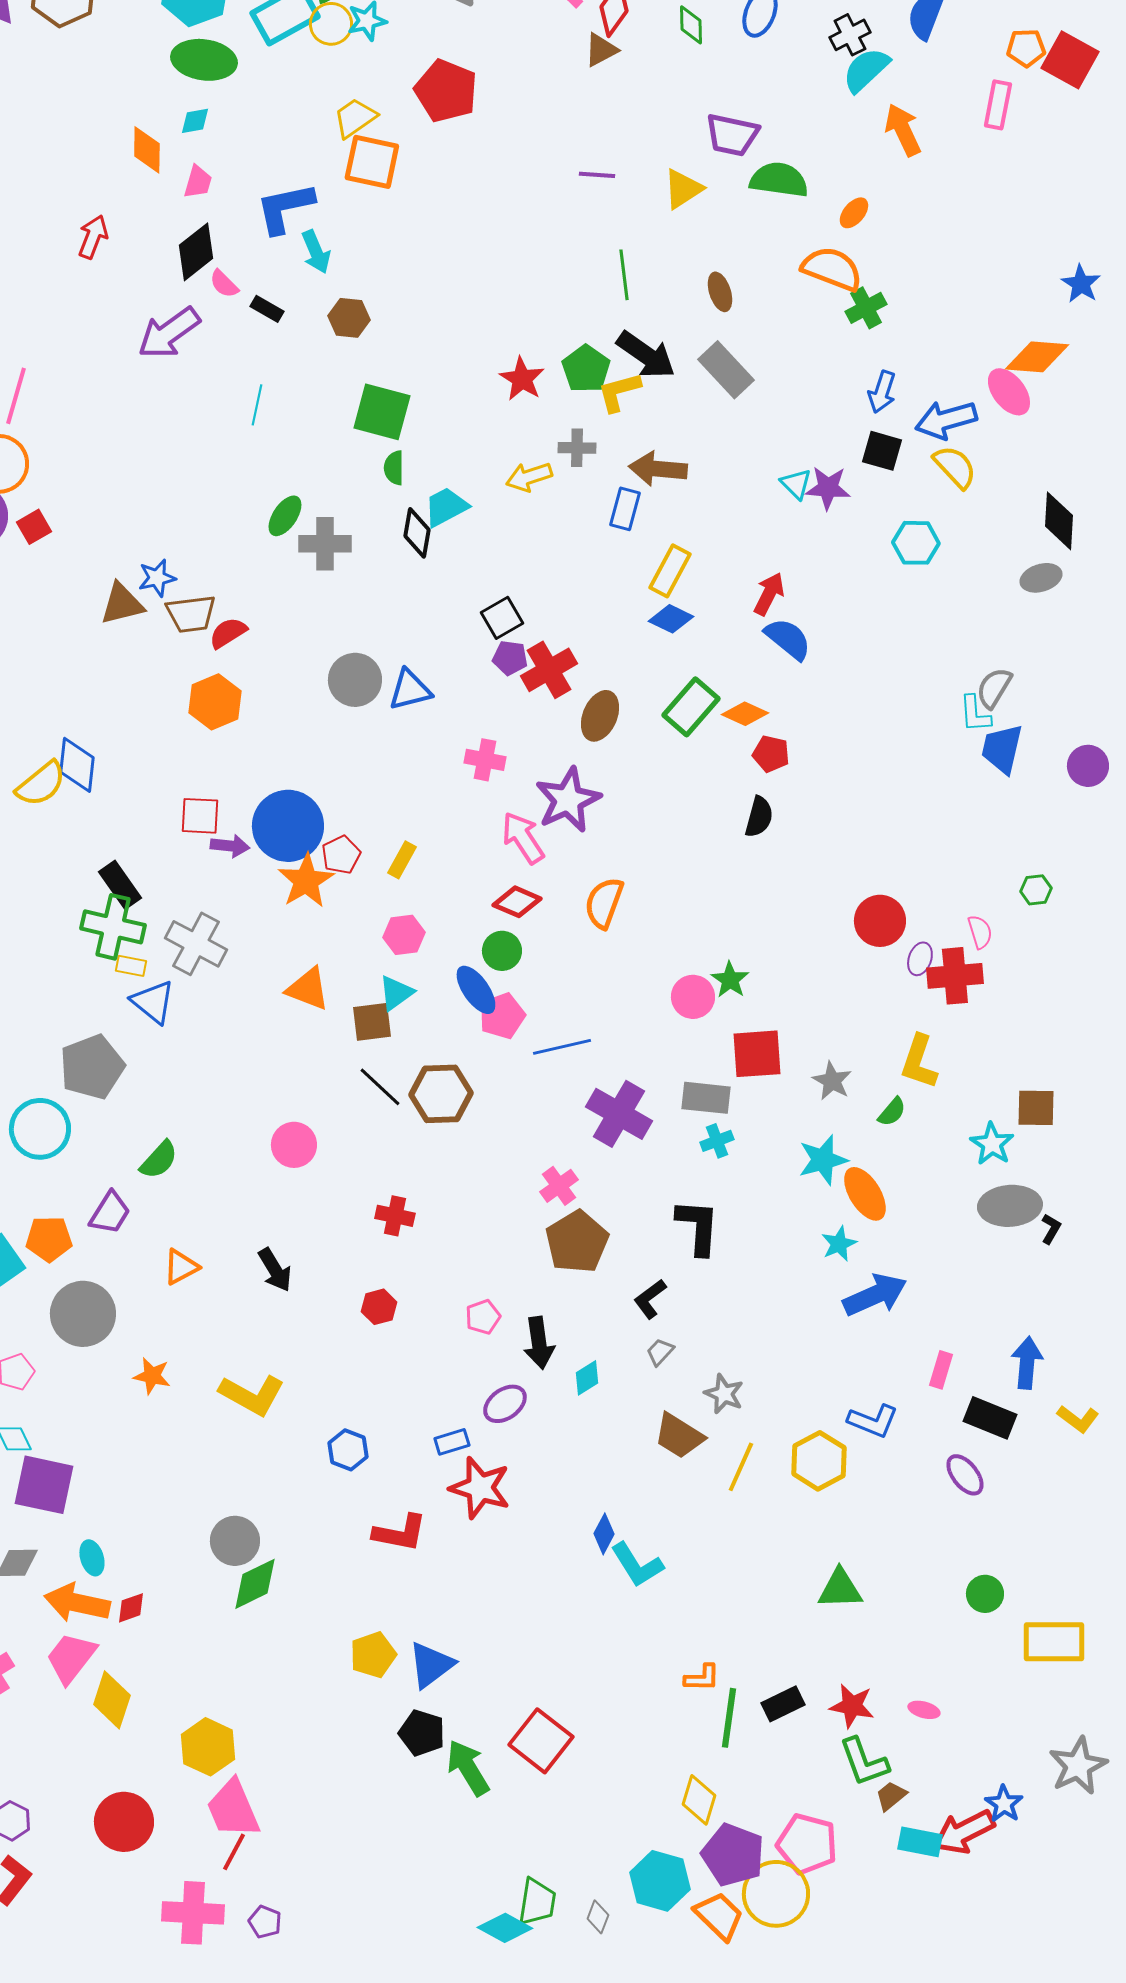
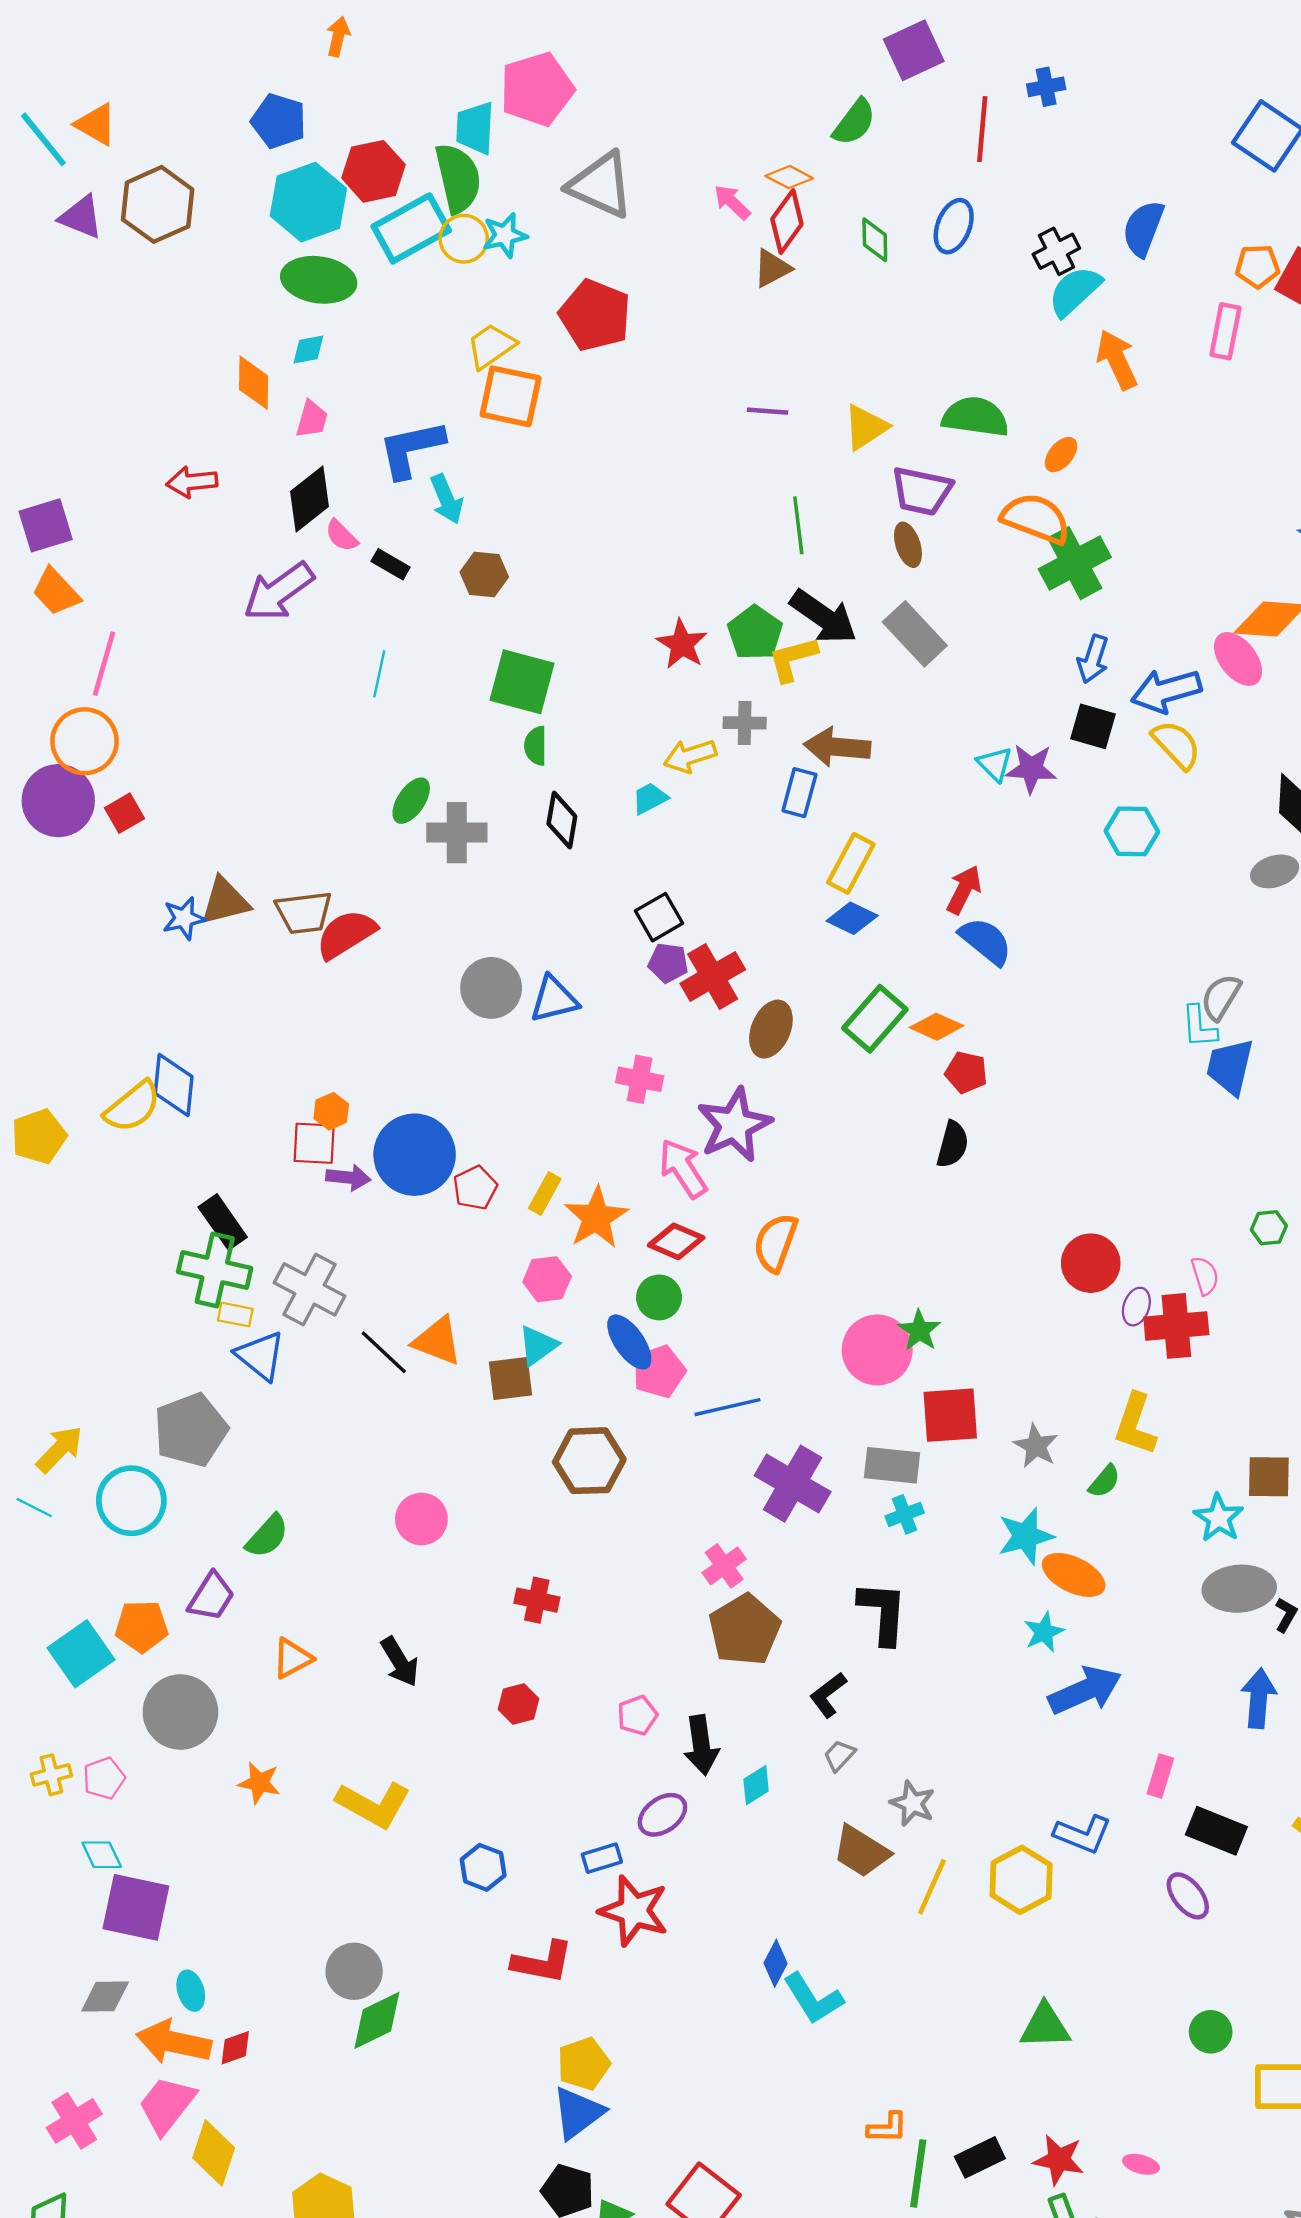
purple trapezoid: (732, 135) -> (922, 491), moved
red arrow: (93, 237) -> (192, 482), turned -117
green cross: (866, 308) -> (1075, 563), size x1.5
cyan trapezoid: (446, 507) -> (650, 798), moved, size x0.7
blue star: (157, 578) -> (184, 918), moved
red semicircle: (228, 633) -> (346, 934), size x1.4
orange hexagon: (215, 702) -> (331, 1111), moved, size x0.6
orange star: (306, 881) -> (596, 1217), moved
pink circle: (693, 997) -> (877, 1350), size x1.4
black line: (380, 1087) -> (384, 1352), moved
orange ellipse: (865, 1194) -> (1074, 1575), turned -32
blue arrow: (1027, 1363) -> (1259, 1698), moved
yellow pentagon: (373, 1655) -> (584, 2064), moved

